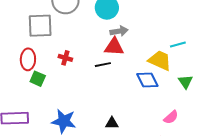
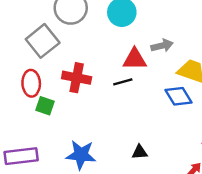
gray square: (40, 26) -> (43, 41), turned -32
gray arrow: (119, 31) -> (162, 46), moved
red cross: (65, 58) -> (77, 78), size x1.6

